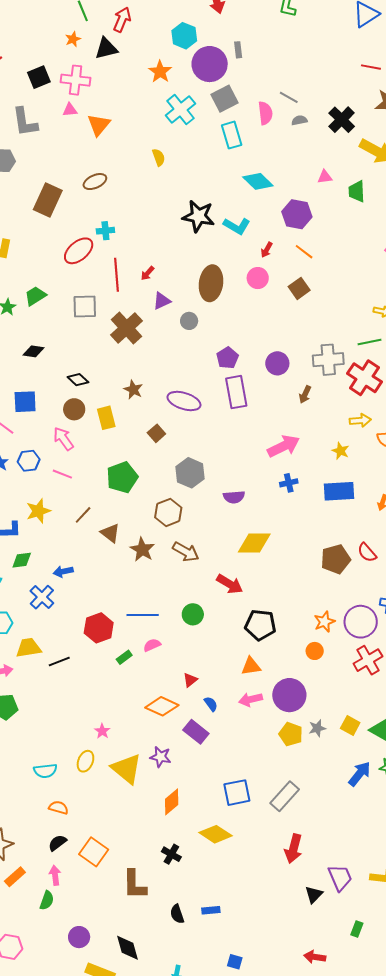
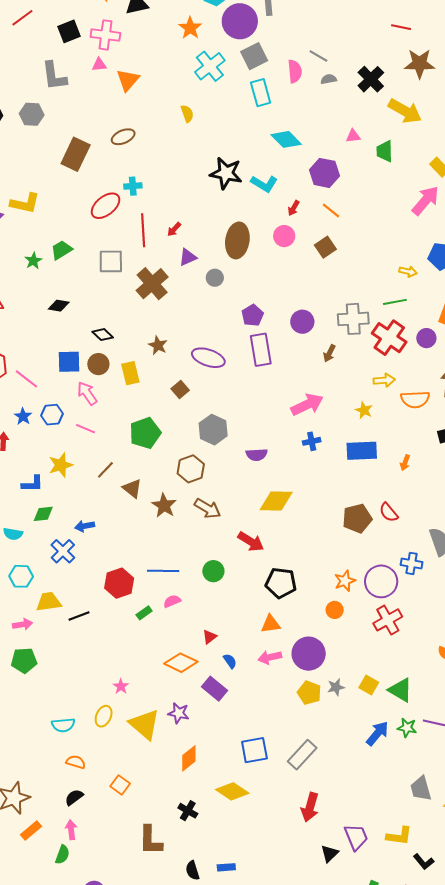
blue square: (25, 402) -> (69, 362), moved
orange square: (94, 852) -> (120, 785), moved, size x0.7

